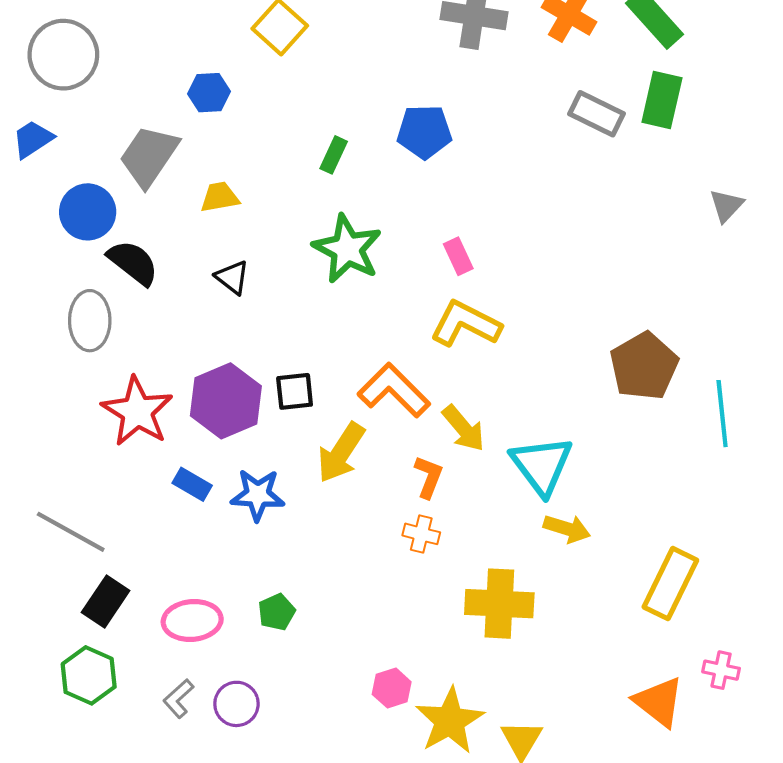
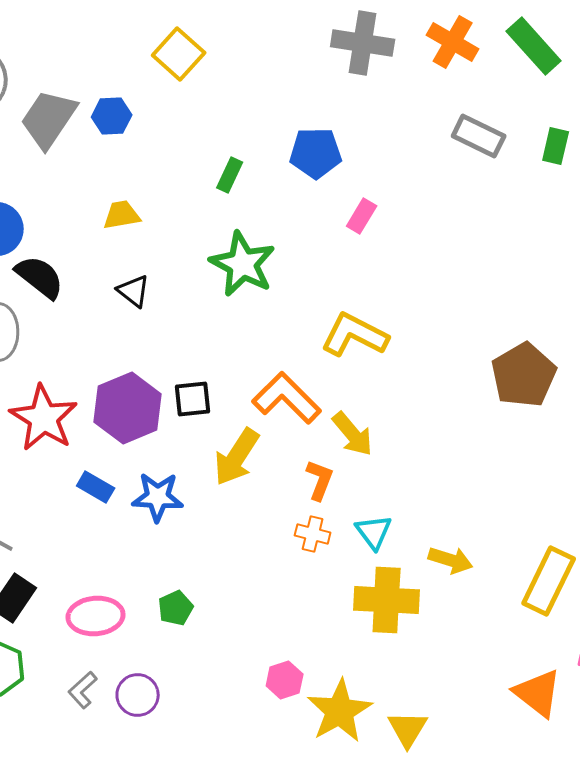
green rectangle: (662, 100) -> (556, 146), moved, size x0.7
gray trapezoid: (149, 156) -> (49, 119), moved
pink rectangle: (458, 256) -> (362, 216), moved, turned 56
cyan triangle: (542, 465) -> (374, 532), moved, size x0.6
yellow arrow: (567, 529) -> (451, 560), moved

